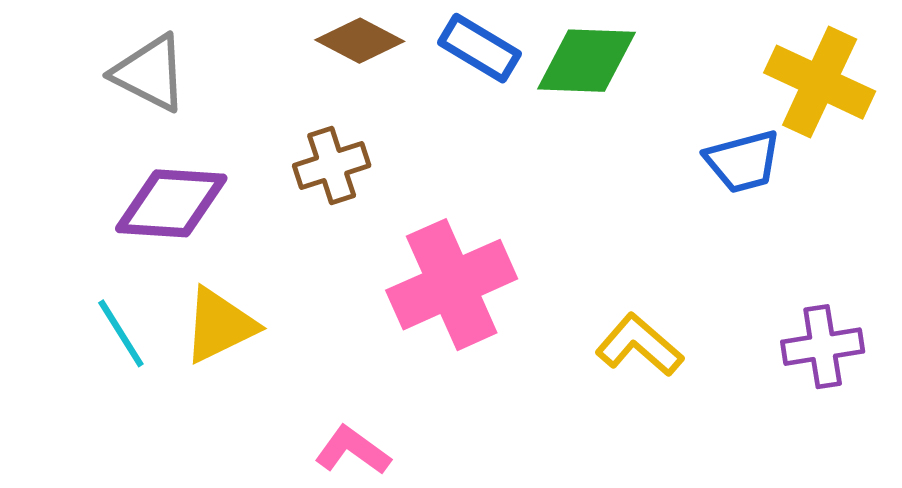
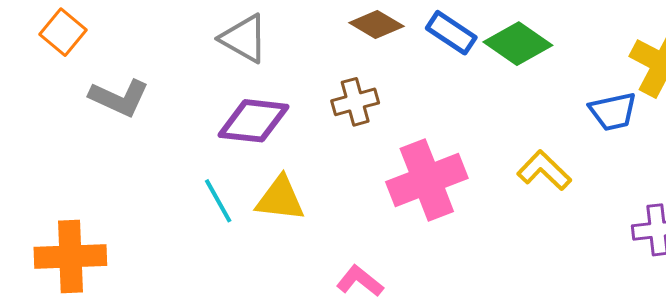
green diamond: (586, 61) -> (518, 44), turned 30
yellow triangle: (220, 325) -> (280, 199), turned 30
yellow L-shape: (639, 345) -> (544, 170), moved

